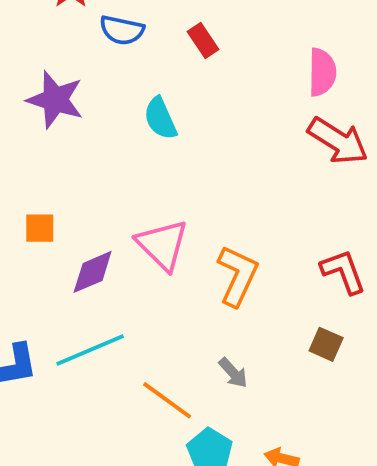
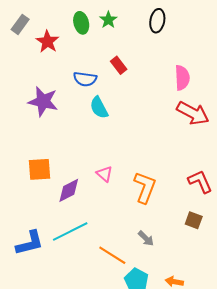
blue semicircle: (122, 30) -> (85, 79), moved
orange square: (40, 228) -> (40, 169), size x1.4
pink triangle: (162, 245) -> (104, 174), size x0.6

